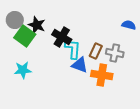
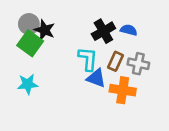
gray circle: (15, 20) -> (29, 24), moved
blue semicircle: (129, 25) -> (129, 30), moved
black cross: (62, 37) -> (103, 31), moved, turned 30

